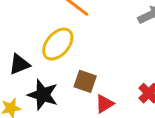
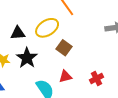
brown square: (85, 81) -> (64, 48), moved

